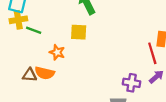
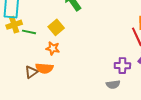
yellow square: (79, 32) -> (56, 27), moved, turned -35
brown triangle: (30, 75) -> (31, 72), turned -32

